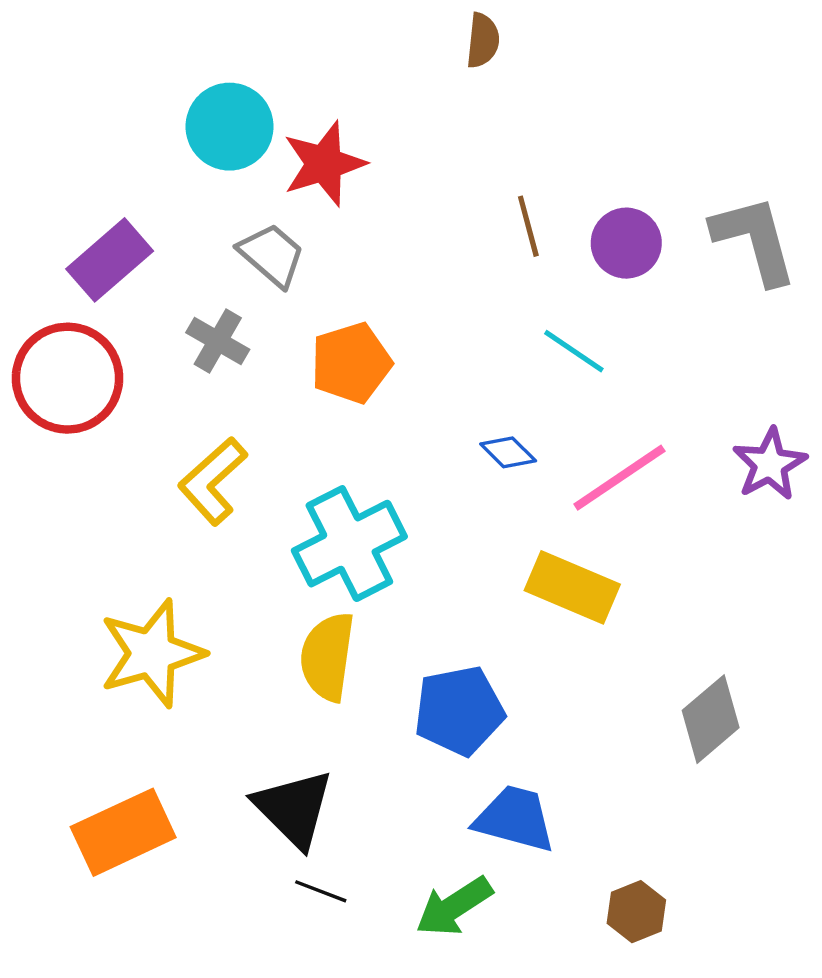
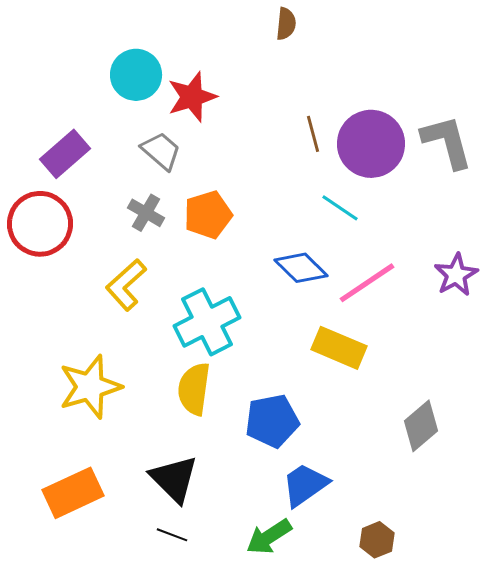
purple circle: (626, 243) -> (371, 144), size x1.6
gray cross: (218, 341) -> (146, 213), moved
blue diamond: (508, 452) -> (301, 268), size x1.6
blue trapezoid: (515, 819) -> (305, 485), turned -50
black line: (321, 891) -> (172, 535), moved

